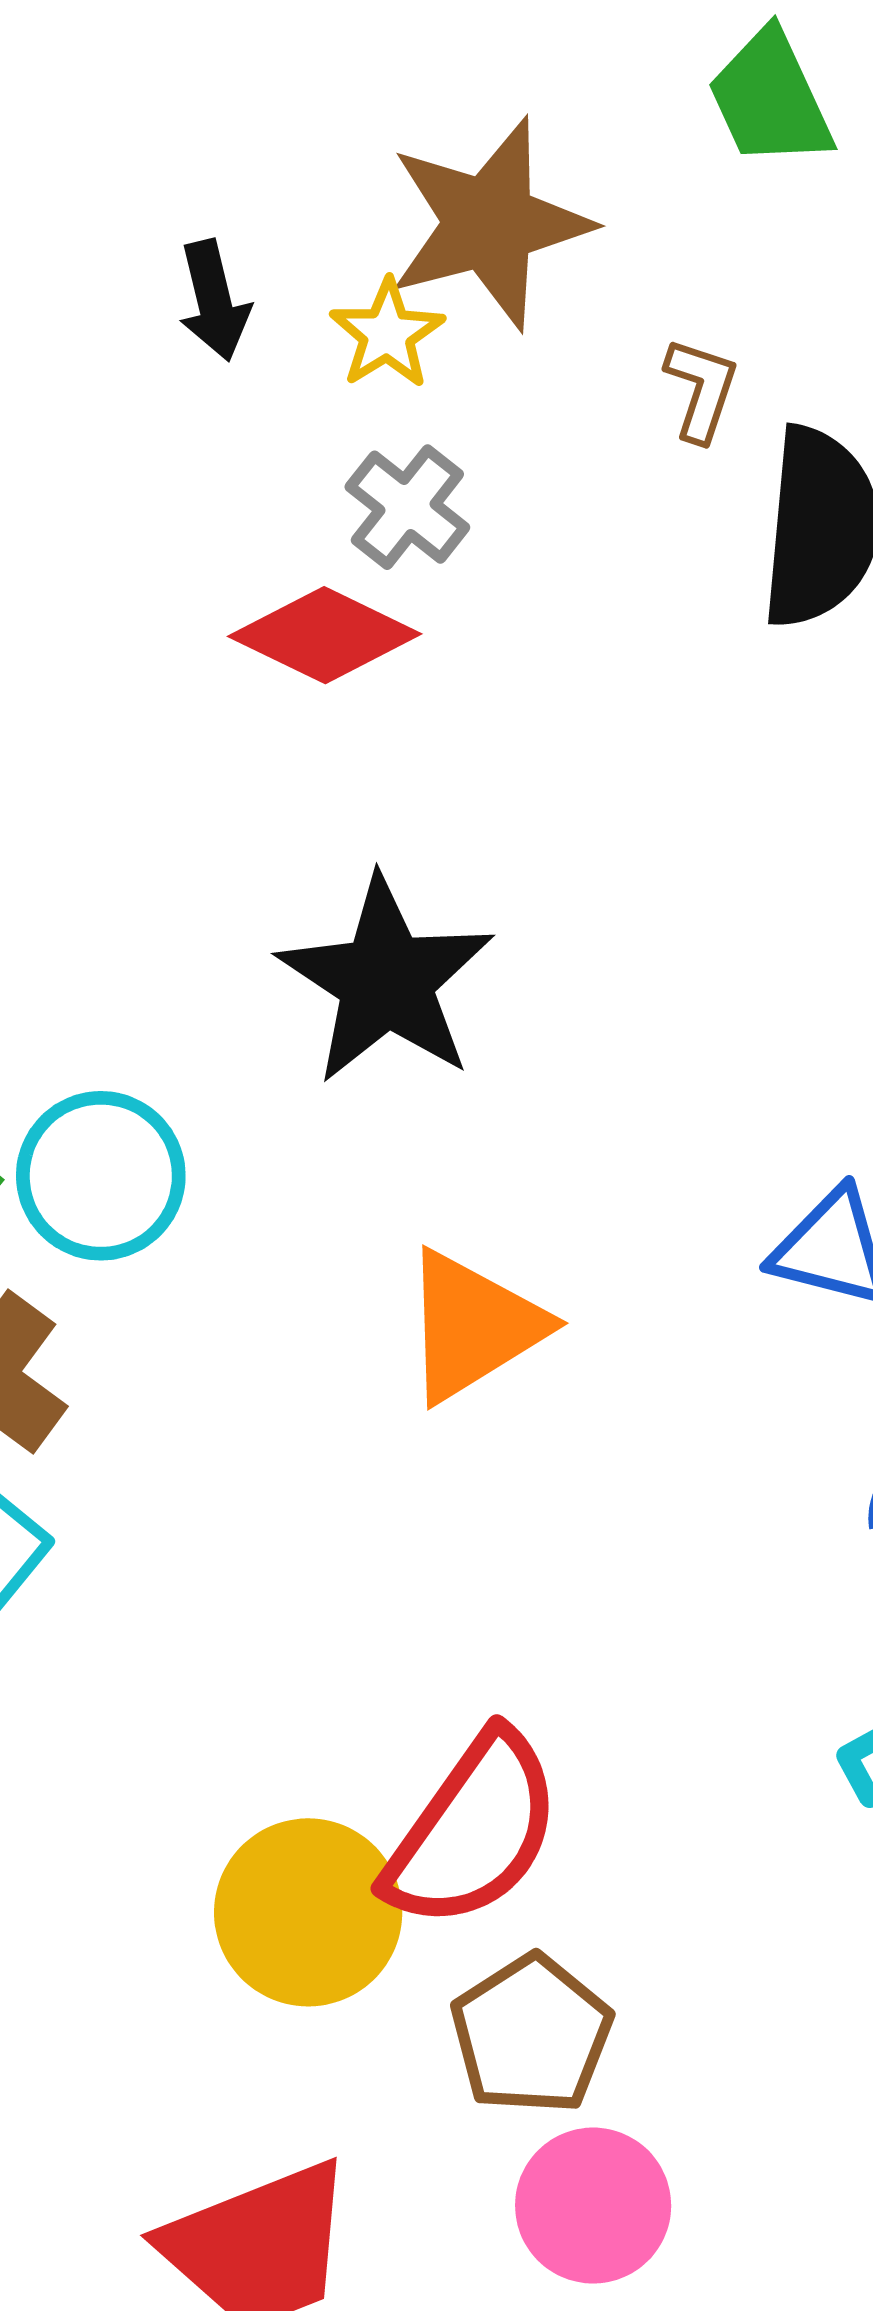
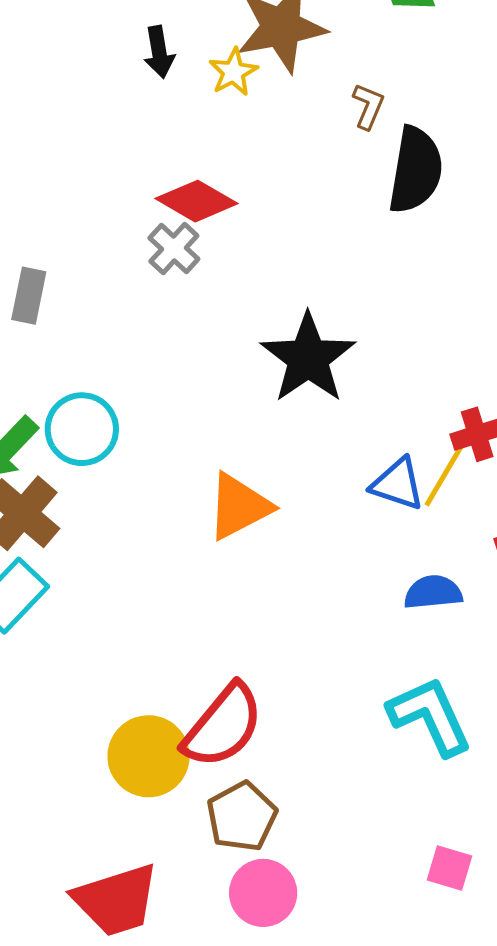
gray cross: (407, 507) -> (174, 249), moved
black star: (386, 981) -> (308, 358), moved

